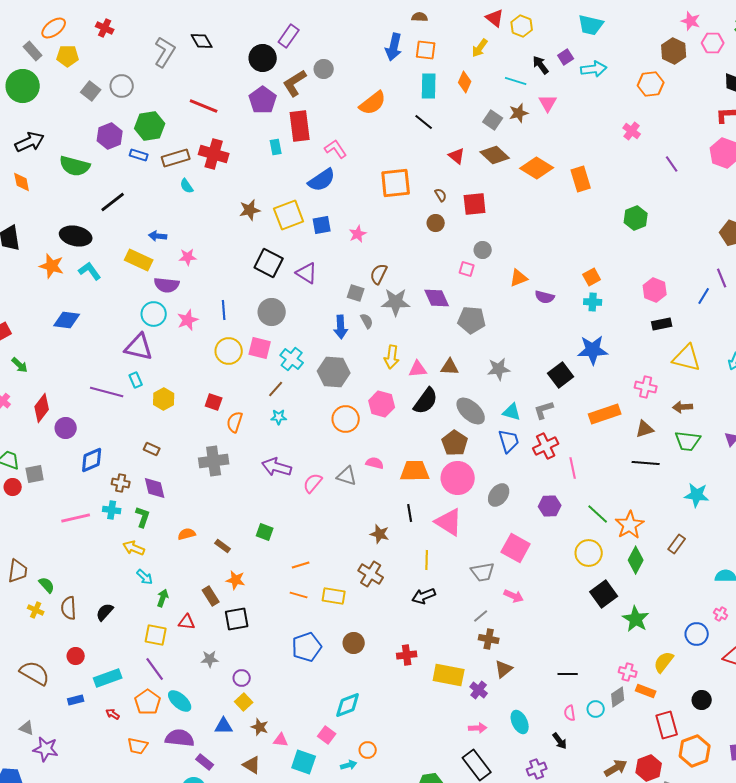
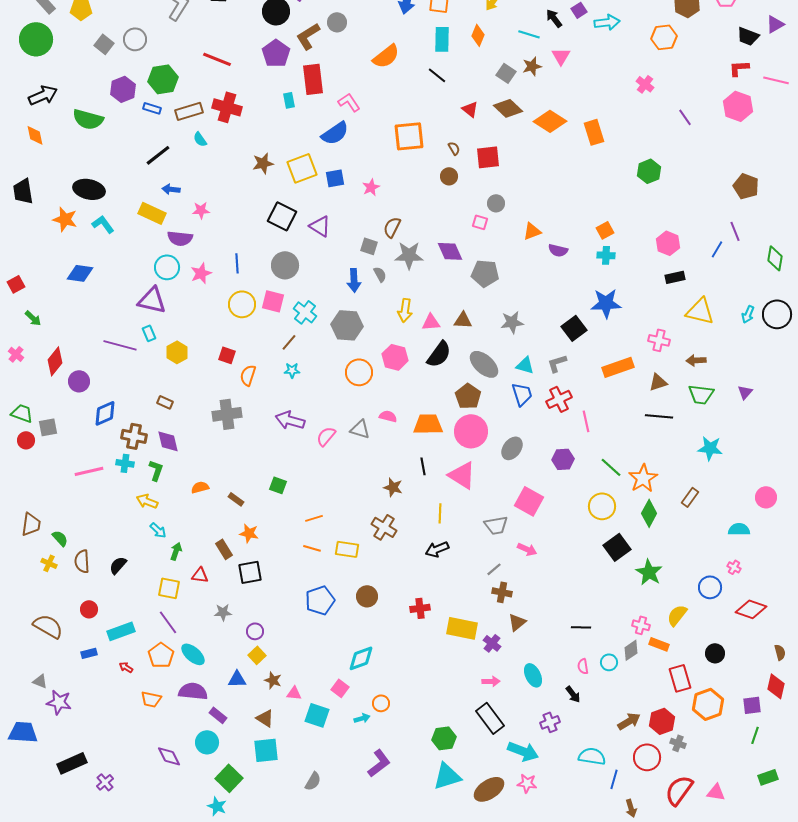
black line: (113, 202) -> (158, 155), moved
brown cross: (121, 483) -> (134, 436), size x1.4

